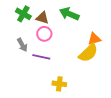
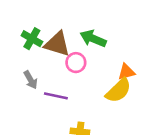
brown triangle: (42, 18) -> (57, 44), size x1.5
pink circle: (44, 34) -> (76, 63), moved

